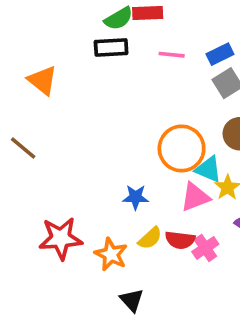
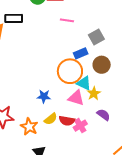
black rectangle: (111, 47) -> (14, 18), moved
blue rectangle: (220, 54) -> (81, 53), moved
pink triangle: (195, 197) -> (76, 98), turned 36

